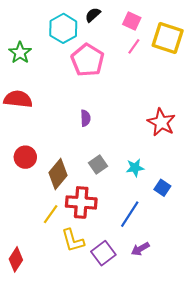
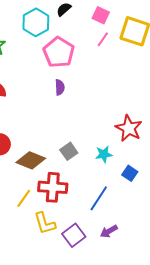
purple semicircle: (85, 118) -> (60, 87), moved
red star: (161, 122) -> (129, 128), moved
brown diamond: (58, 174) -> (31, 160), turned 72

